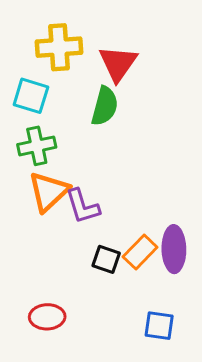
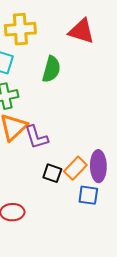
red triangle: (118, 63) -> (81, 31), moved, turned -48
blue square: (159, 326) -> (88, 195), moved

